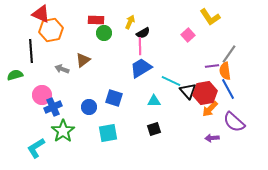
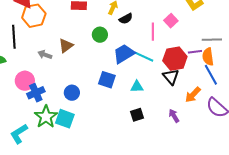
green circle: (104, 33) -> (100, 35), moved
pink line: (140, 46) -> (153, 32), moved
gray line: (229, 54) -> (212, 40), turned 54
cyan line: (171, 81) -> (144, 57), moved
red hexagon: (205, 93) -> (175, 59), moved
blue square: (114, 98) -> (107, 80), moved
cyan square: (108, 133) -> (65, 119), moved, turned 30
purple arrow: (212, 138) -> (174, 116), moved, turned 64

